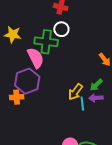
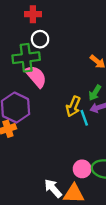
pink semicircle: (36, 58) -> (36, 76), moved

